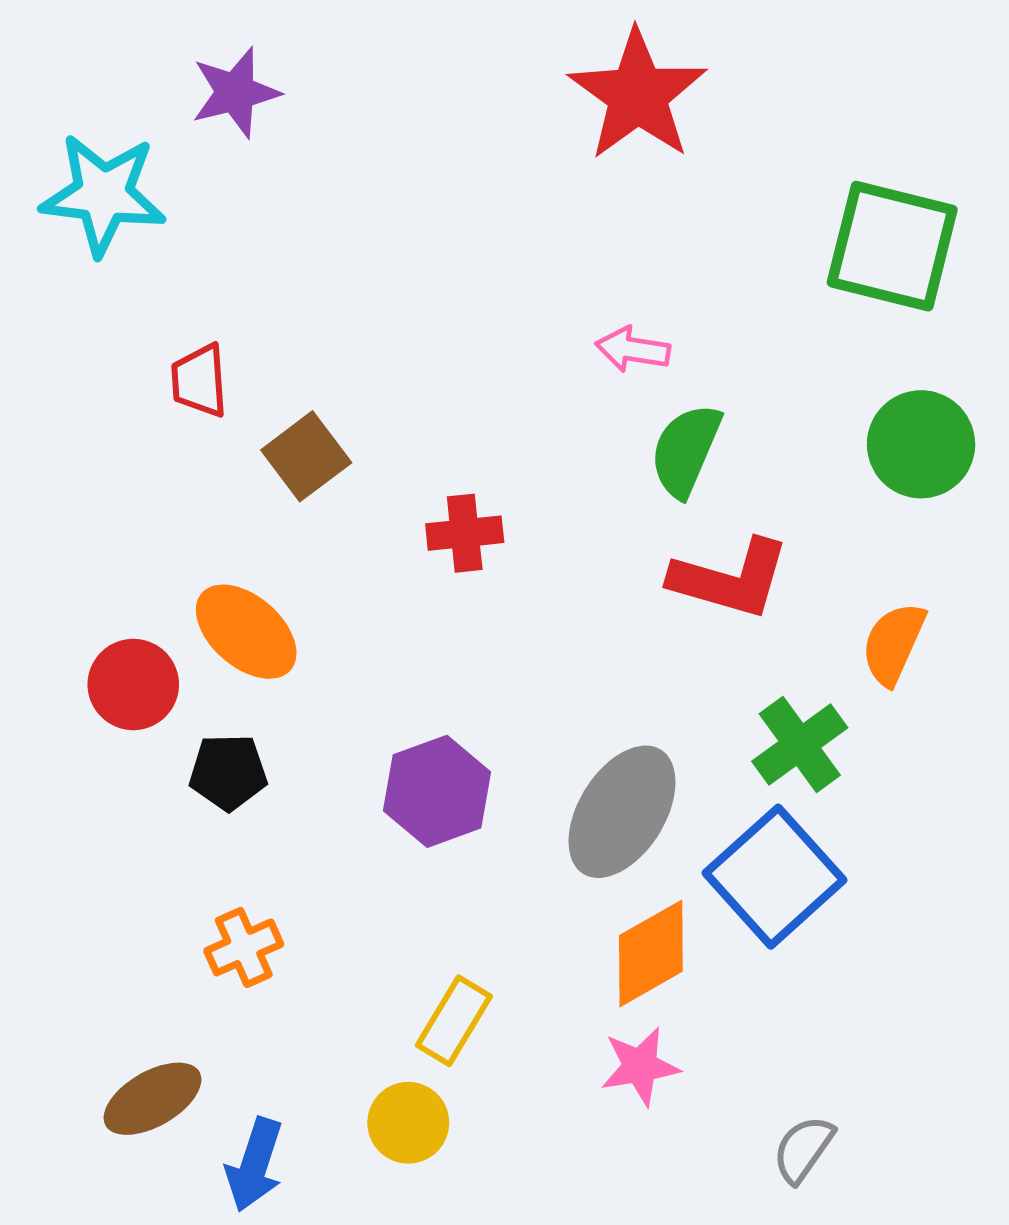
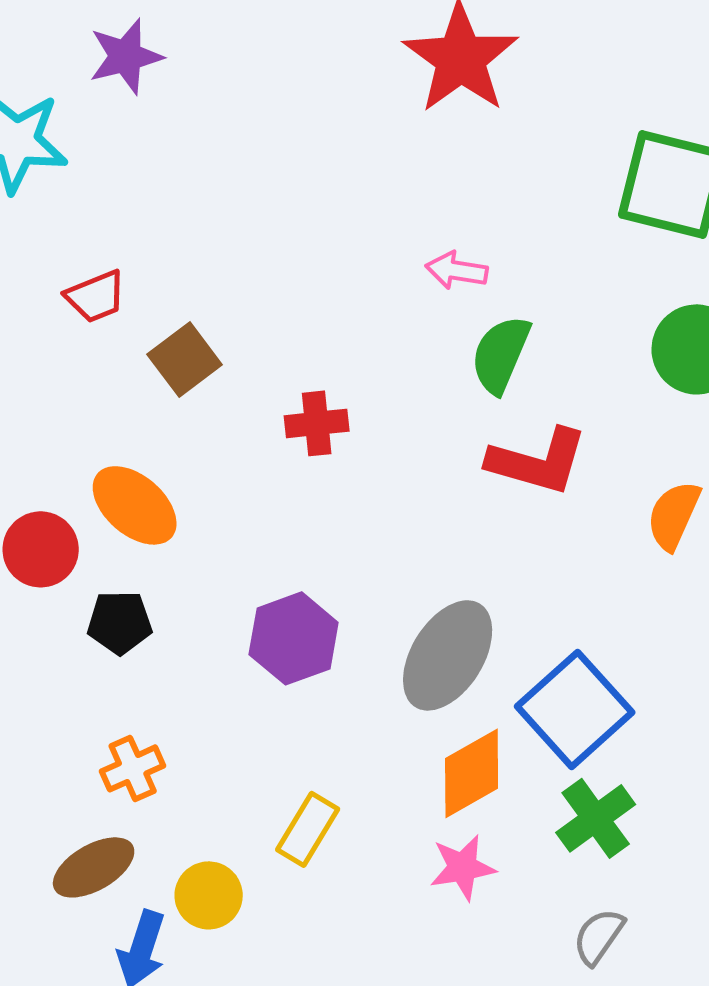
red trapezoid: (199, 381) -> (96, 296), turned -108
green cross: (800, 744) -> (596, 818), moved
brown ellipse: (152, 1099) -> (94, 867), moved
yellow circle: (408, 1123) -> (209, 895), moved

